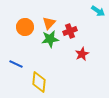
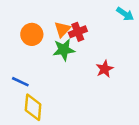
red cross: (70, 31) -> (78, 32), moved
yellow diamond: (39, 82) -> (33, 107), moved

